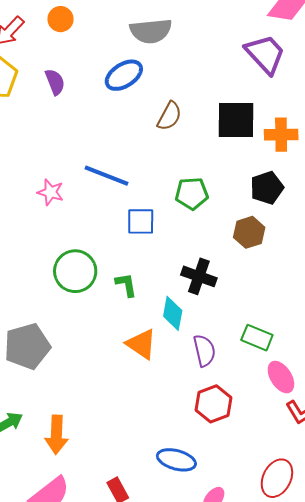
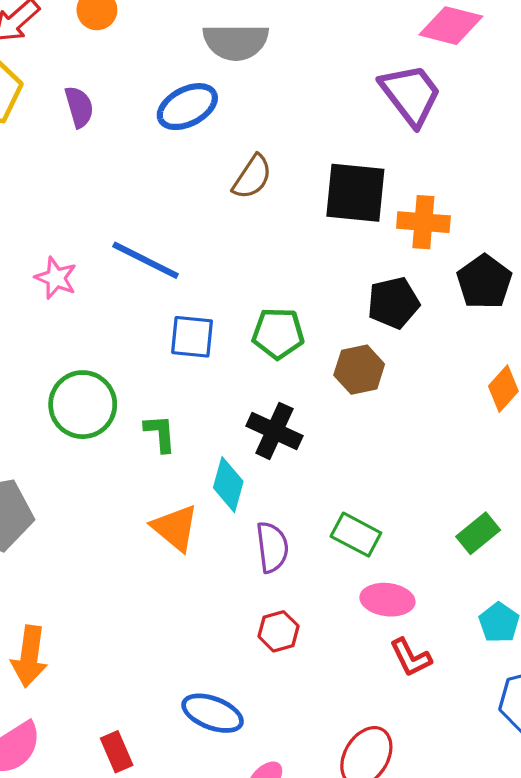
green pentagon: (192, 193) -> (278, 333), moved
pink ellipse: (281, 377) -> (387, 600), turned -56
red hexagon: (214, 404) -> (279, 631), size x0.7

